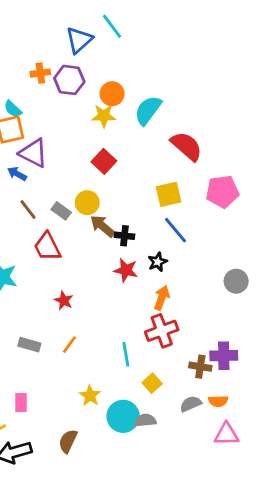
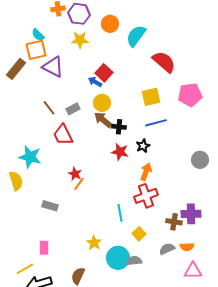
yellow star: (104, 116) -> (80, 40), moved
blue arrow: (17, 174) -> (95, 82), moved
yellow circle: (87, 203) -> (102, 103), moved
gray rectangle: (61, 211) -> (73, 109), turned -64
blue line: (175, 230) -> (156, 123), turned -65
orange line: (69, 345) -> (79, 184), moved

